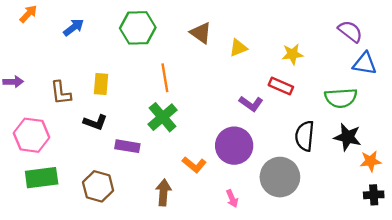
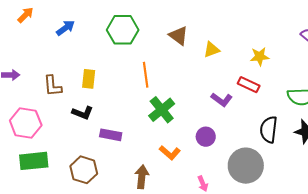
green cross: (163, 117) -> (162, 110), moved
purple circle: (234, 146) -> (206, 137), size x0.6

